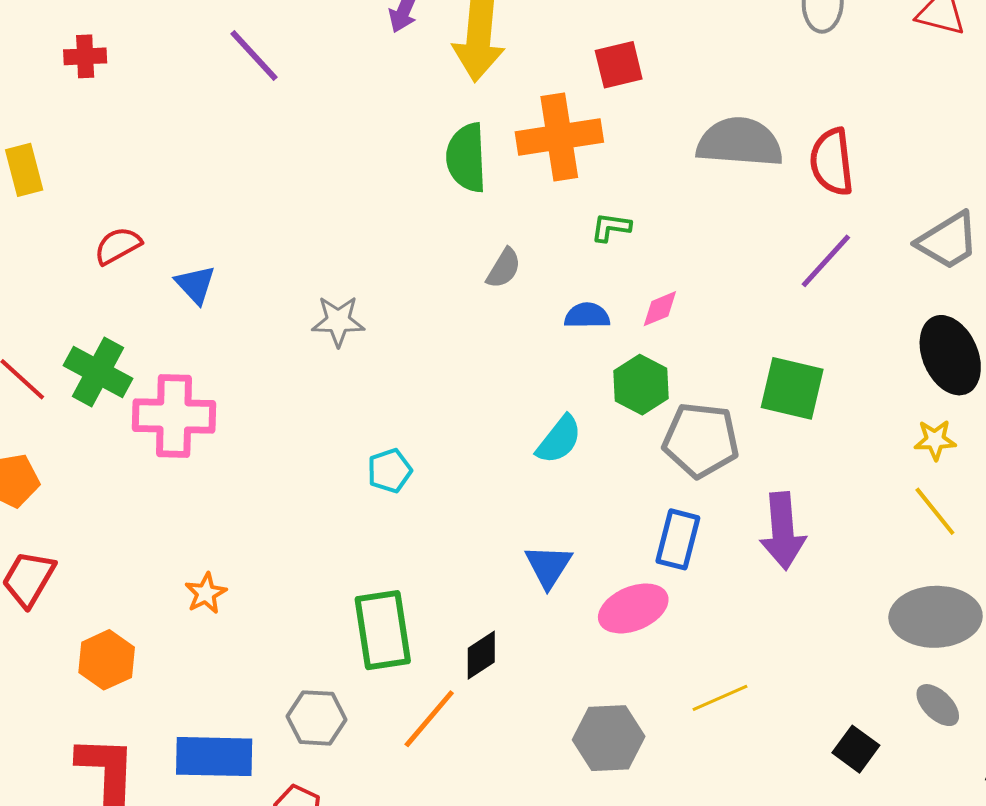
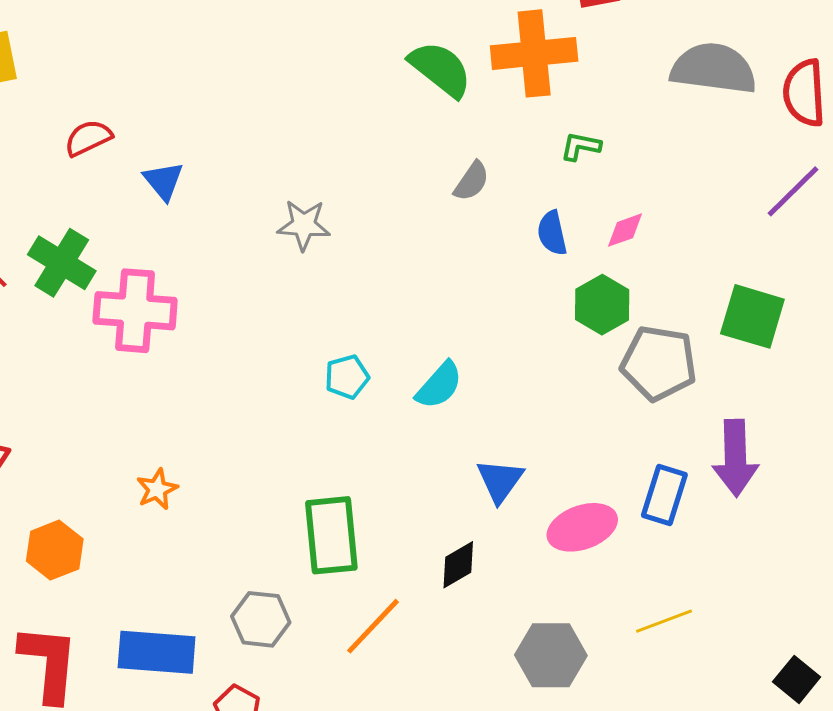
green semicircle: (466, 158) -> (440, 69), turned 128
blue semicircle: (587, 316) -> (552, 233), turned -105
cyan semicircle: (559, 440) -> (439, 385), moved
blue rectangle: (678, 539) -> (664, 495), moved
black diamond: (481, 655) -> (458, 565), moved

